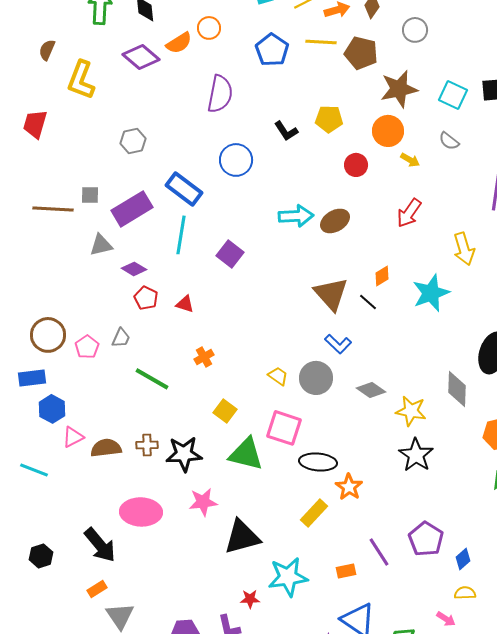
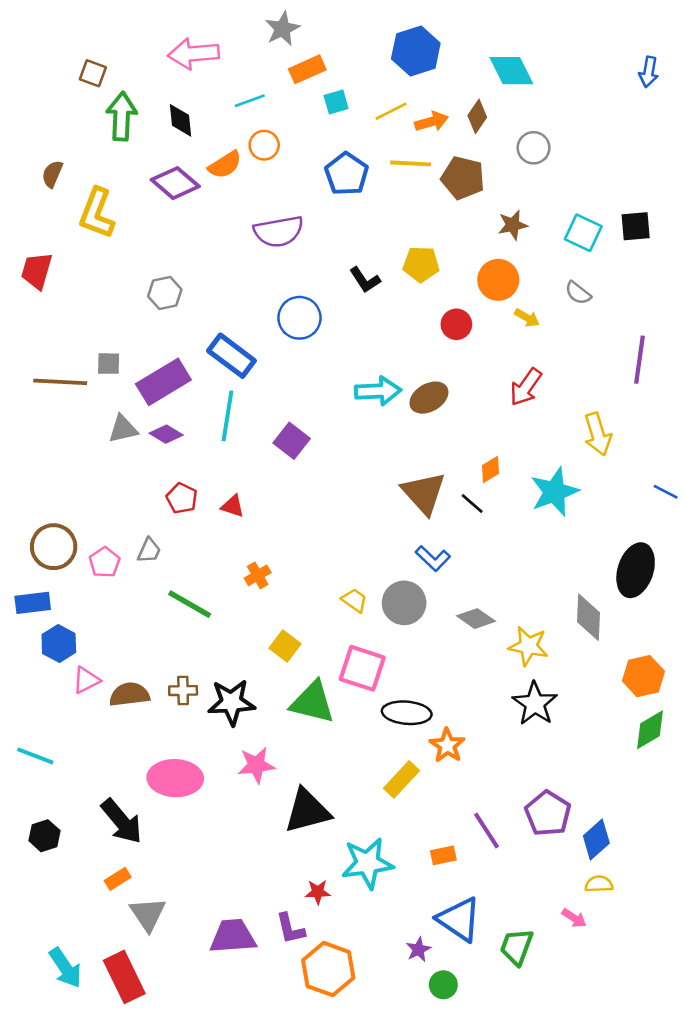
brown star: (399, 89) -> (513, 225), size x0.6
purple semicircle: (220, 94) -> (279, 231), turned 69
purple diamond: (134, 269) -> (166, 434), moved
cyan line: (34, 470) -> (35, 756), moved
blue diamond: (463, 559) -> (596, 840), size x1.4

